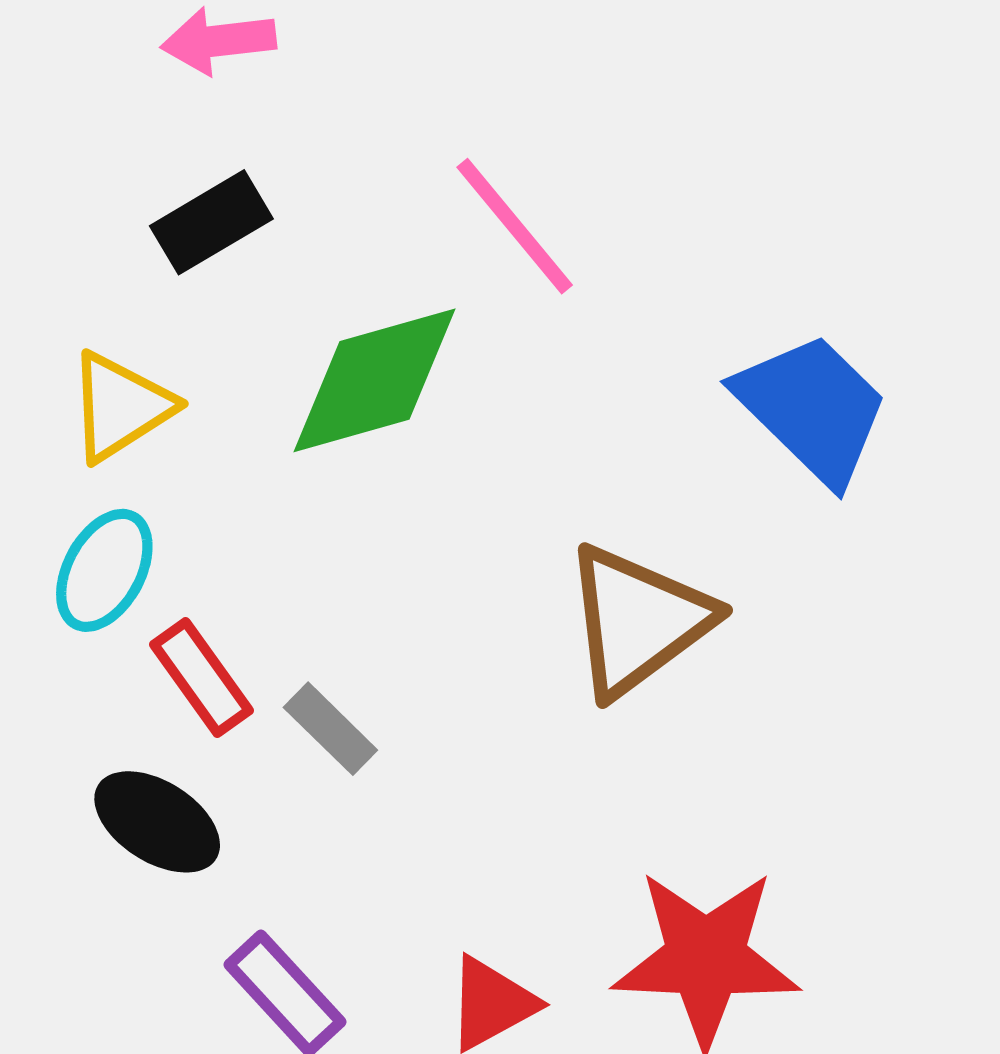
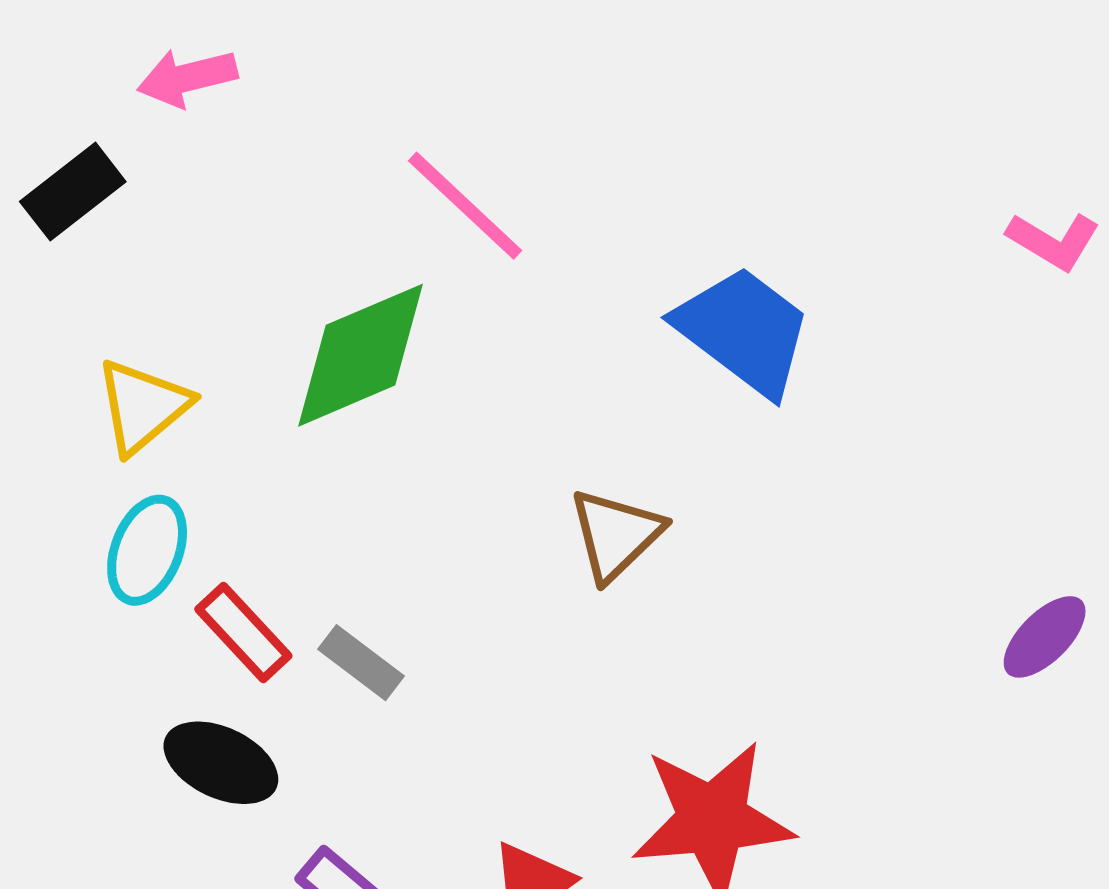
black rectangle: (211, 222) -> (73, 192), moved
brown triangle: (638, 621) -> (616, 534), size x0.7

